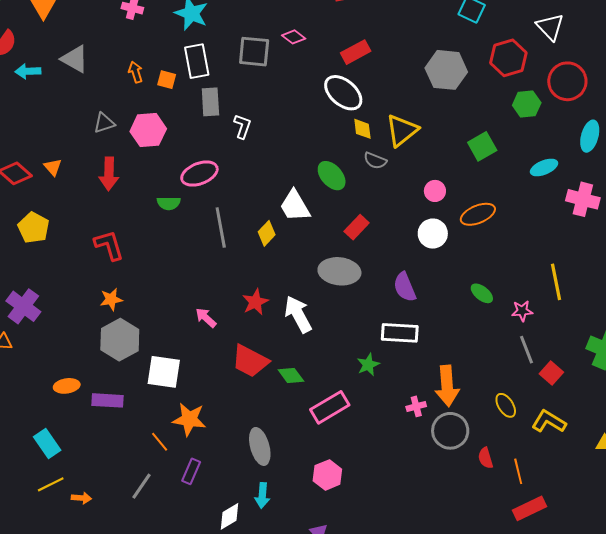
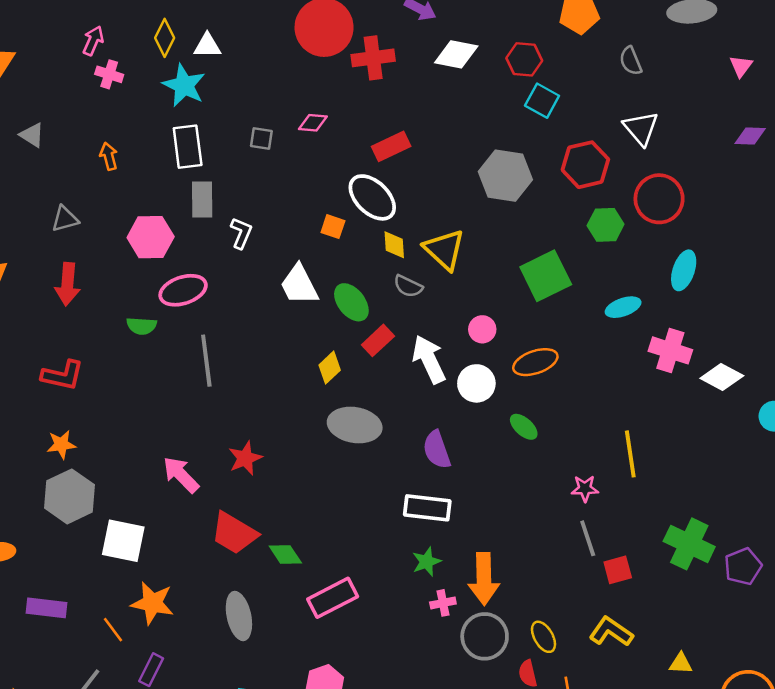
pink diamond: (294, 37) -> (313, 123), turned -35
gray square: (254, 52) -> (261, 139), size x0.6
gray triangle: (75, 59) -> (32, 135), size x0.7
orange square: (167, 80) -> (333, 227), moved
pink hexagon: (148, 130) -> (151, 237), moved
yellow triangle: (402, 130) -> (444, 250), turned -42
green square: (482, 146) -> (546, 276), size x1.4
white trapezoid: (295, 206) -> (299, 285), moved
red rectangle: (357, 227) -> (378, 340), moved
yellow diamond: (267, 233) -> (330, 368), moved
red L-shape: (109, 245) -> (62, 375), turned 116
green ellipse: (482, 293) -> (524, 427), moved
white arrow: (298, 314) -> (429, 359), moved
pink arrow: (206, 318) -> (181, 475), size x1.4
green star: (368, 365) -> (427, 562), moved
red square: (551, 373) -> (618, 570), turned 30
purple rectangle: (108, 400) -> (46, 608), moved
yellow ellipse: (506, 405) -> (544, 637), moved
gray ellipse: (260, 446) -> (239, 616), moved

